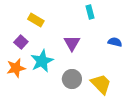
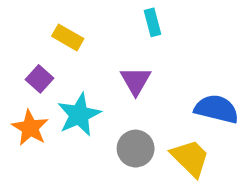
cyan rectangle: (90, 12) -> (153, 22), moved
blue semicircle: (115, 42) -> (217, 109), moved, size x1.6
orange star: (16, 68) -> (30, 128), turned -30

